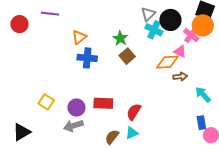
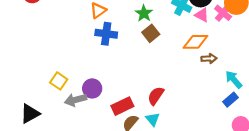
pink triangle: (180, 52) -> (202, 15), moved
red rectangle: (103, 103) -> (122, 106), moved, turned -30
blue rectangle: (201, 123) -> (230, 100), moved, turned 56
gray arrow: (73, 126) -> (76, 100), moved
cyan triangle: (132, 133) -> (153, 119), turned -48

